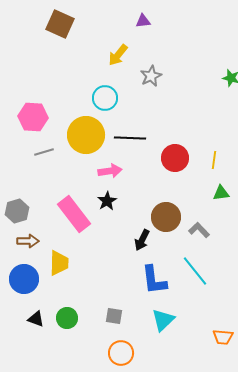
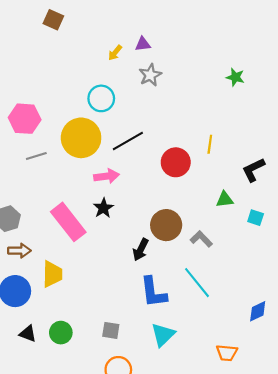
purple triangle: (143, 21) -> (143, 44), moved
brown square: (60, 24) -> (53, 20), size x0.7
yellow arrow: (118, 55) -> (115, 53), size x0.7
black line: (130, 138) -> (128, 141), turned -32
yellow line: (214, 160) -> (210, 144), moved

